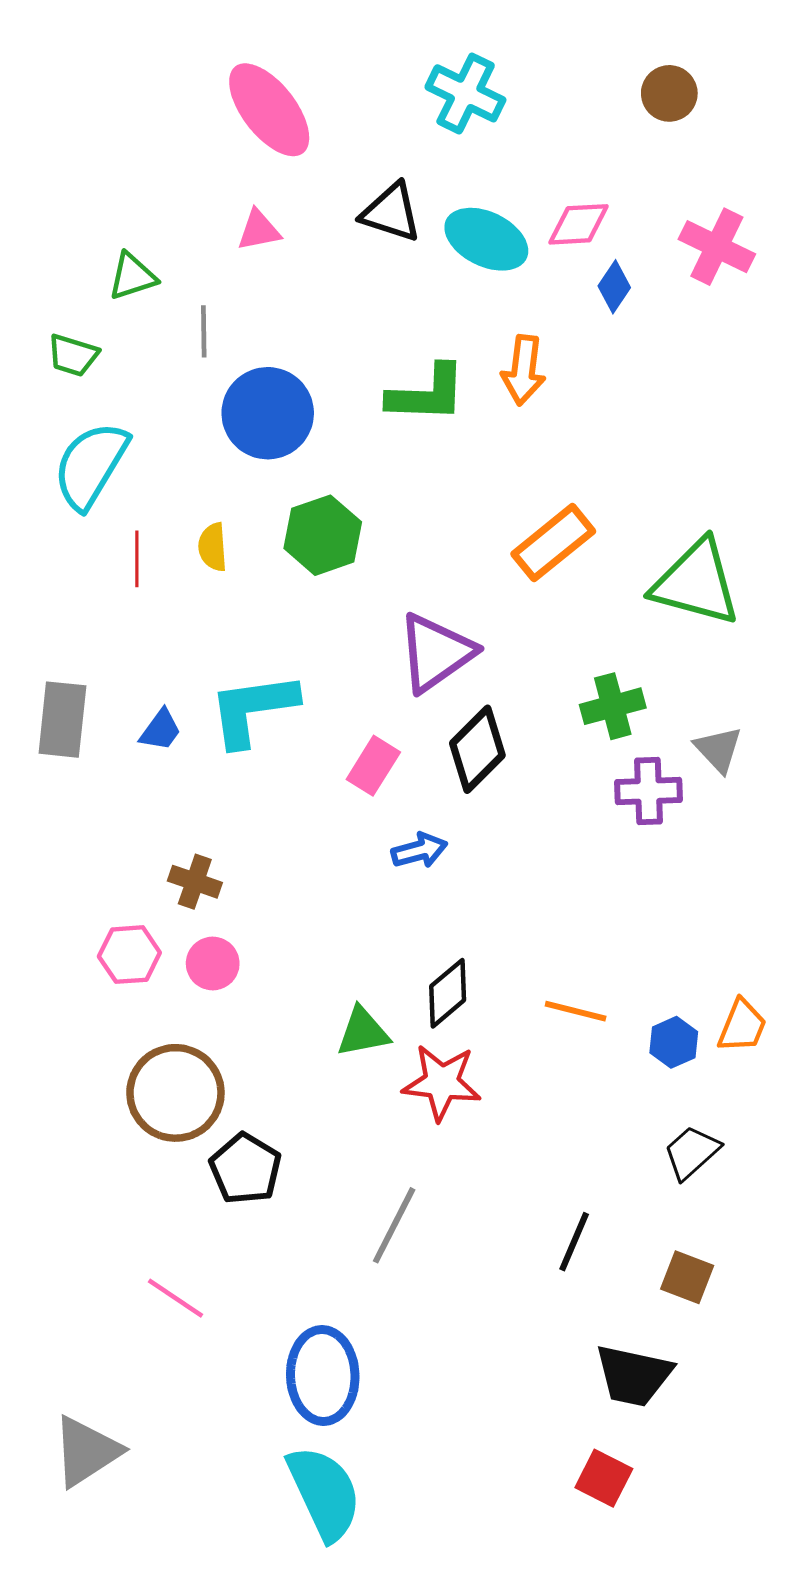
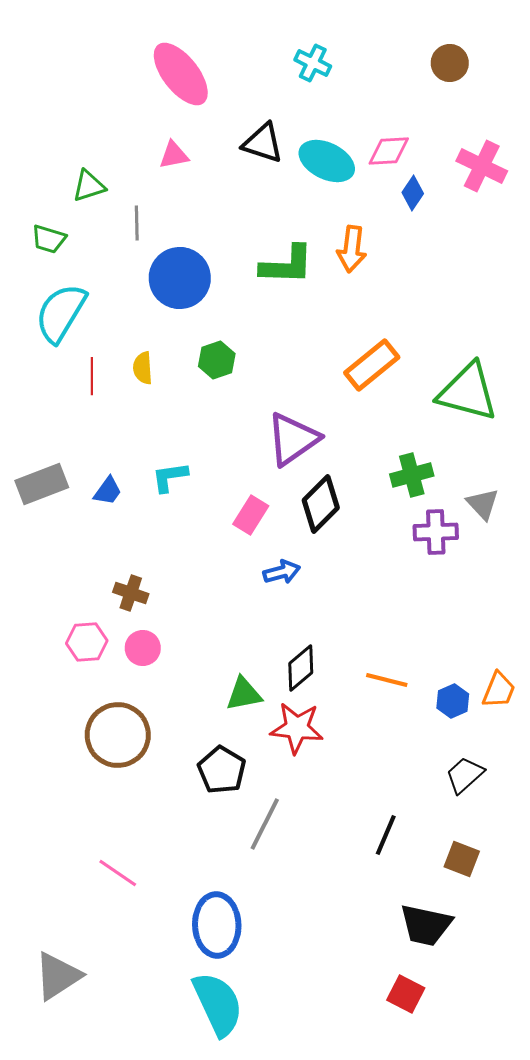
cyan cross: (466, 93) -> (313, 63), size x0.7
green hexagon: (323, 535) -> (217, 360), size x0.7
cyan L-shape: (253, 709) -> (170, 477), size x0.6
gray rectangle: (62, 720) -> (42, 484), turned 63
black pentagon: (245, 1169) -> (222, 770), moved

